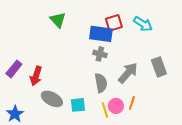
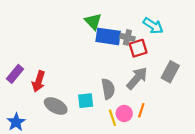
green triangle: (58, 20) -> (93, 21), moved
red square: (114, 23) -> (138, 48), moved
gray cross: (100, 54) -> (127, 37), moved
gray rectangle: (159, 67) -> (170, 72), turned 48
cyan square: (78, 105) -> (86, 101), moved

